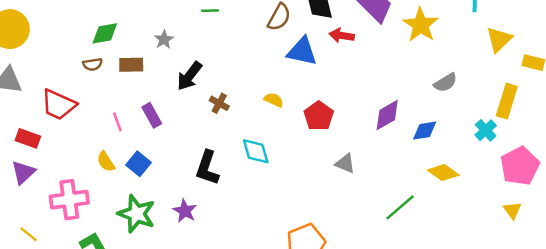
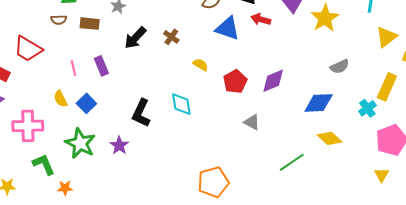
brown cross: (219, 103) -> (171, 37), moved
purple diamond: (387, 115) -> (273, 81), moved
blue diamond: (425, 131) -> (319, 103), size x1.4

